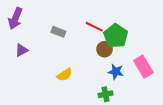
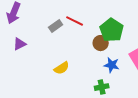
red line: (94, 27) -> (75, 21), moved
gray rectangle: (58, 32) -> (56, 26), turned -56

